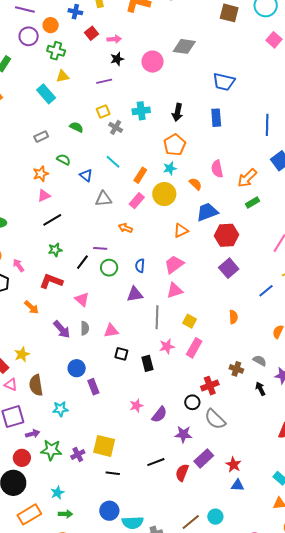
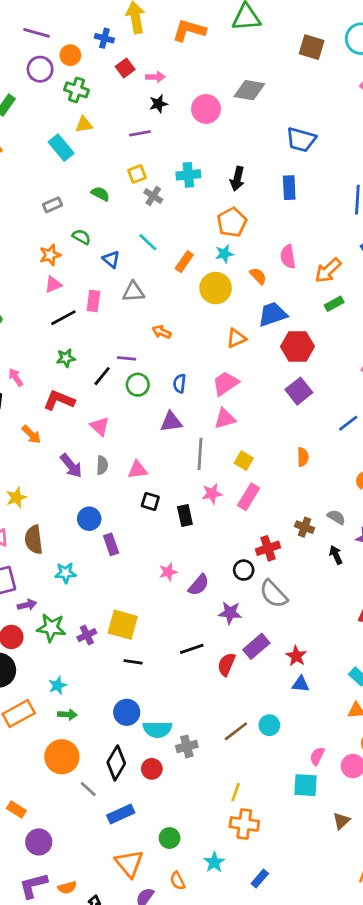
pink rectangle: (137, 201) -> (93, 301), moved, turned -35

